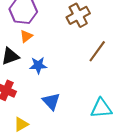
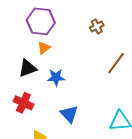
brown cross: (78, 15) -> (97, 26), size x0.6

